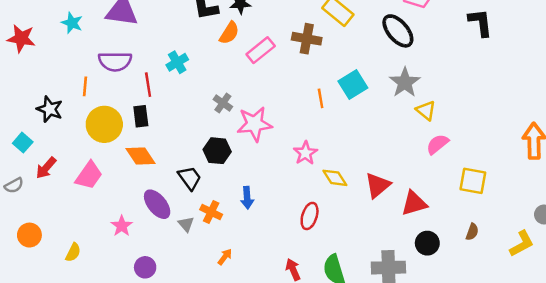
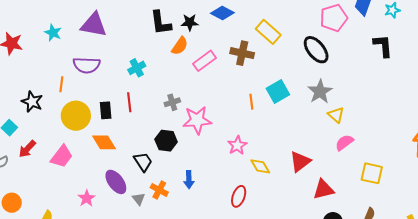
red line: (148, 85) -> (129, 102), moved
gray cross: (223, 103) -> (172, 102), turned 35
red triangle: (378, 185) -> (300, 162), moved

